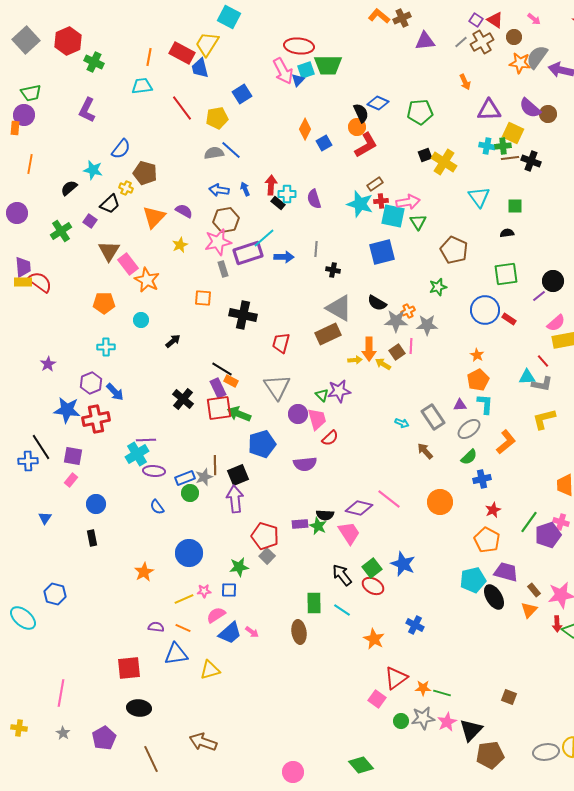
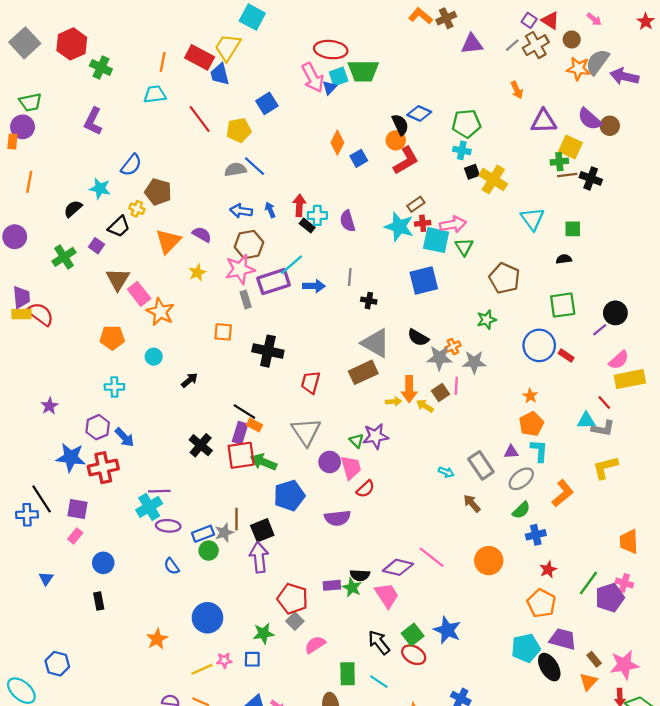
cyan cross: (487, 146) -> (462, 150), moved
purple rectangle: (218, 388) -> (240, 433), turned 42
pink semicircle: (216, 615) -> (315, 645), moved

